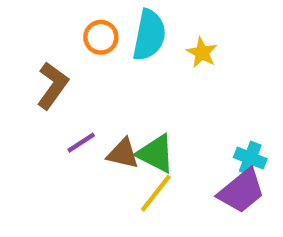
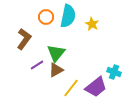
brown triangle: (123, 154) -> (56, 70), turned -42
green triangle: (156, 154) -> (56, 53), moved, turned 42
purple trapezoid: (241, 191) -> (96, 87), moved

